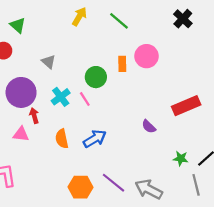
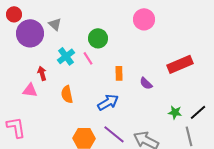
orange rectangle: (122, 64) -> (119, 73), moved
purple circle: (21, 92) -> (30, 33), moved
blue arrow: (95, 139) -> (108, 102), moved

